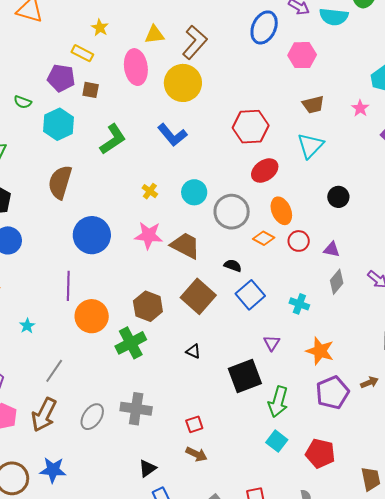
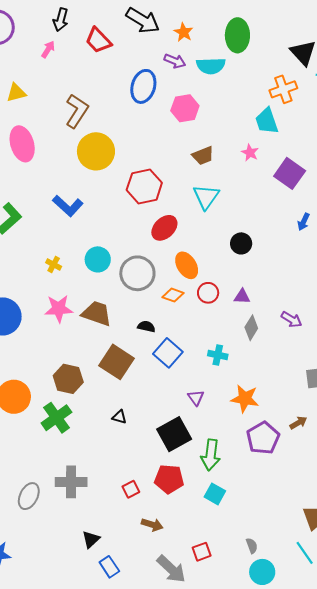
yellow triangle: (154, 35) -> (16, 93), moved
yellow circle: (183, 83) -> (96, 151), moved
red pentagon: (320, 453) -> (169, 479), moved
brown arrow: (196, 454) -> (152, 525), moved

